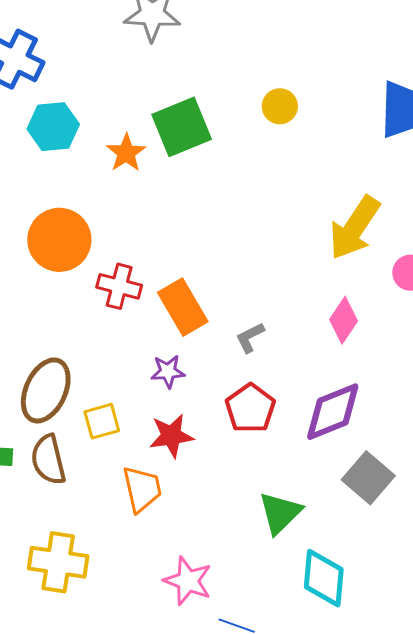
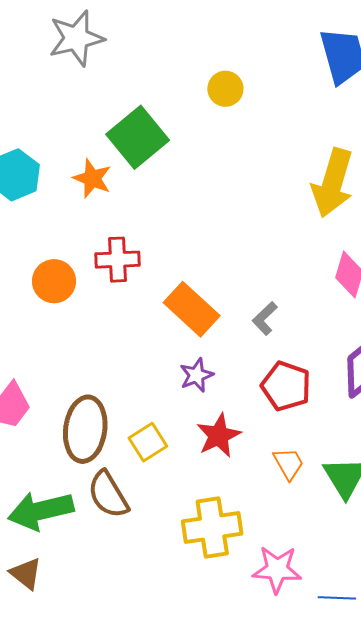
orange circle: (59, 240) -> (54, 281), size x0.7
red cross: (119, 286) -> (118, 260), moved
orange trapezoid: (142, 489) -> (289, 464), moved, size x0.7
yellow cross: (58, 562) -> (212, 528), moved

